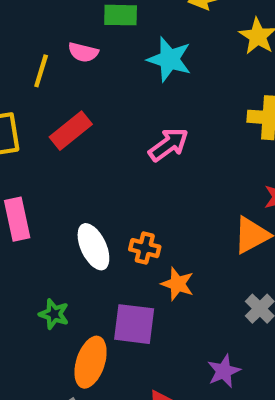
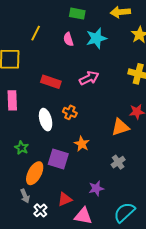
pink semicircle: (83, 52) -> (68, 39), moved, turned 48
cyan star: (169, 59) -> (96, 38), turned 30
red rectangle: (71, 131) -> (51, 82), moved, turned 48
orange cross: (145, 248) -> (70, 112), moved

